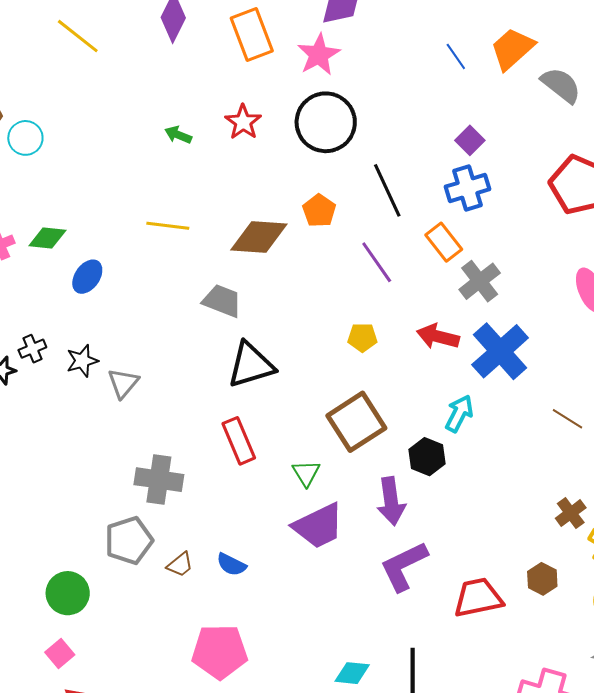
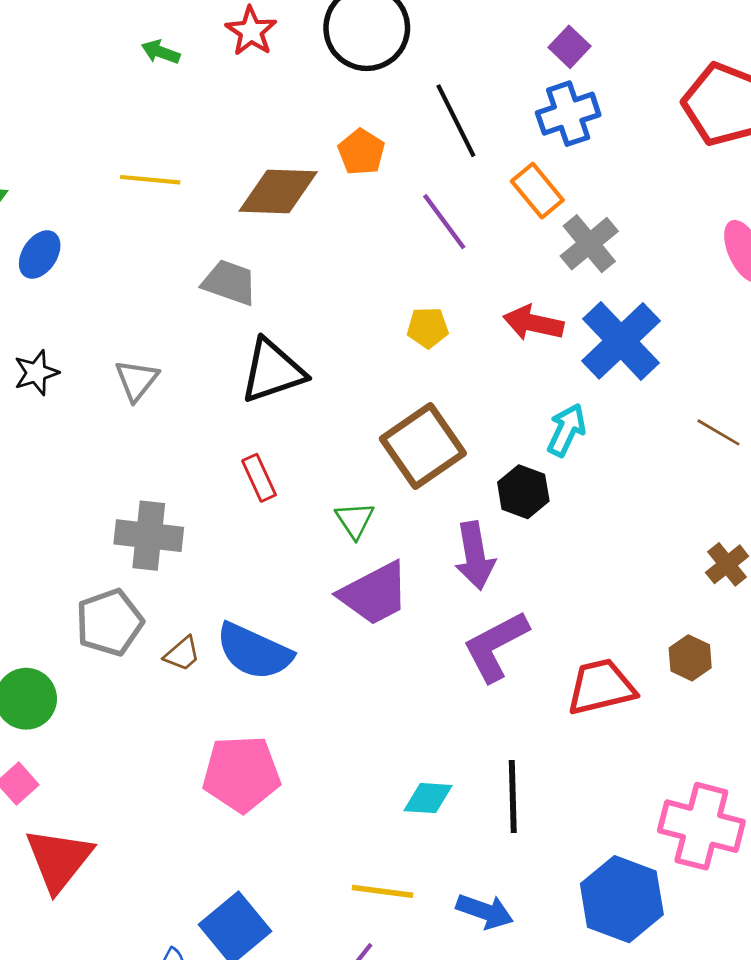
gray triangle: (123, 383) -> (137, 380), moved
red rectangle: (239, 441) -> (259, 478), size x0.7
blue semicircle: (231, 565) -> (254, 651), size x1.8

